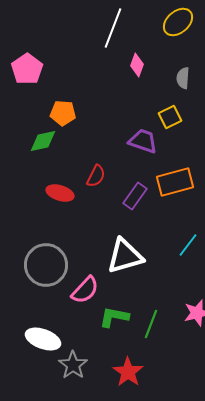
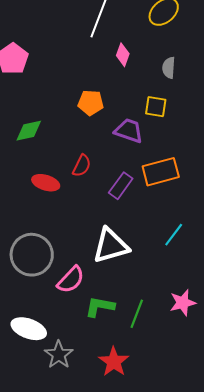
orange pentagon: (63, 113) -> (91, 103), moved
yellow square: (170, 117) -> (156, 107), turned 35

